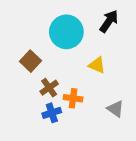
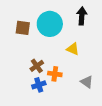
black arrow: (109, 21) -> (82, 16), turned -30
brown square: (31, 61) -> (23, 28), moved, turned -35

